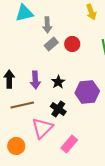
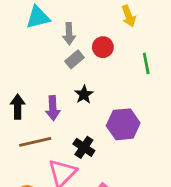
red circle: (72, 44) -> (103, 47), moved
black star: (58, 82) -> (84, 95), moved

